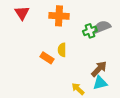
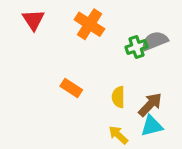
orange cross: (59, 16) -> (89, 24), turned 30
yellow semicircle: (62, 50) -> (118, 97), moved

